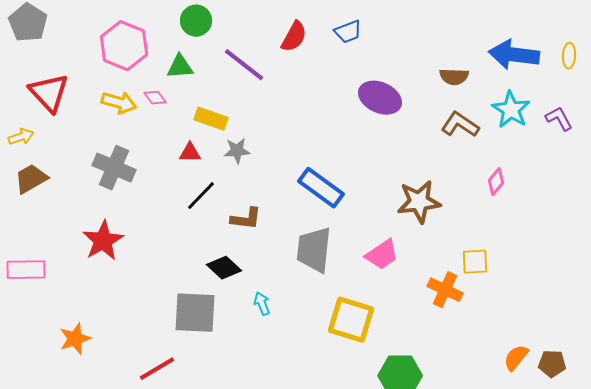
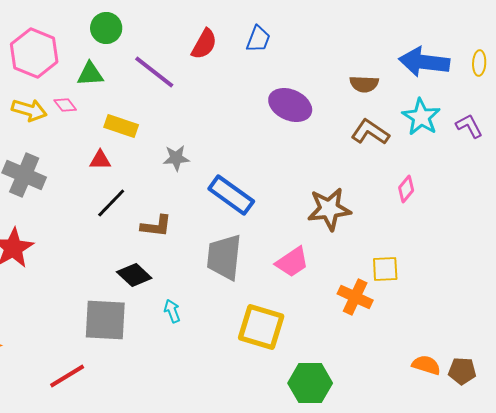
blue trapezoid: (348, 32) -> (258, 39), turned -48
gray star: (237, 151) -> (176, 158), moved
orange semicircle: (516, 358) -> (426, 365), turned 68

